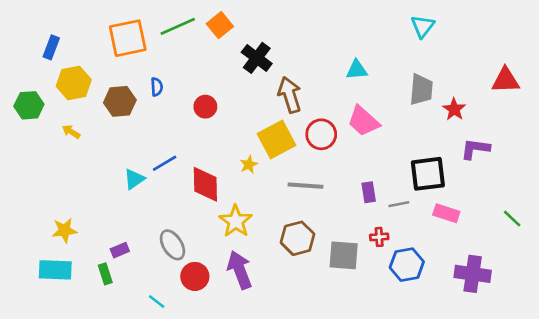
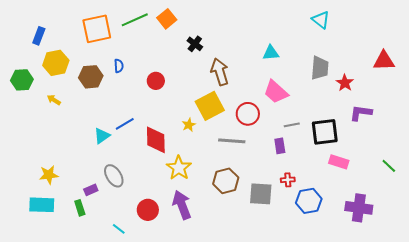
cyan triangle: (423, 26) -> (321, 20), turned -30
black cross: (257, 58) -> (195, 44), size x0.7
red circle: (321, 134) -> (248, 114), moved
gray line: (399, 204) -> (292, 125), moved
gray ellipse: (172, 245) -> (114, 176), moved

